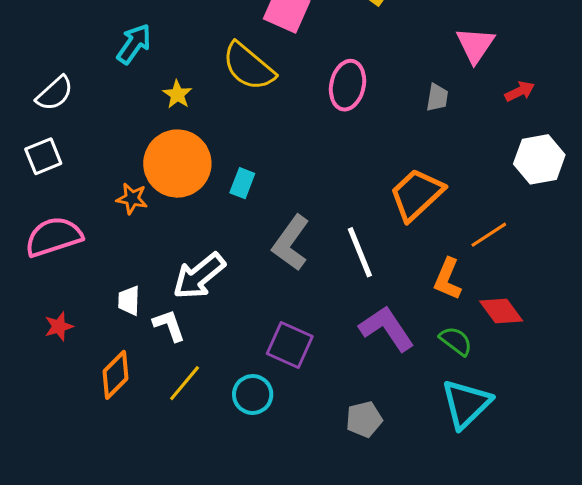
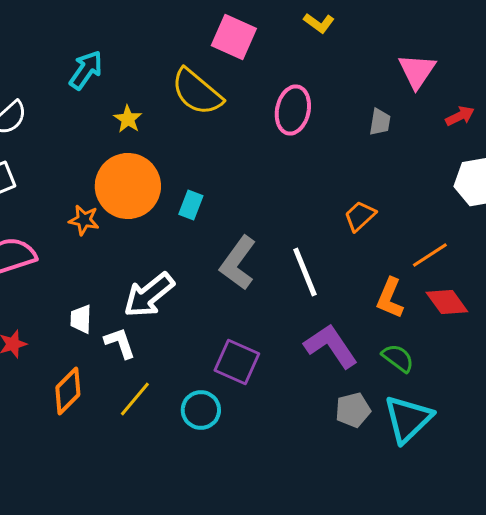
orange trapezoid: (417, 194) -> (360, 216), size x0.6
red diamond: (501, 311) -> (447, 302), moved
gray pentagon: (364, 419) -> (353, 410), moved

